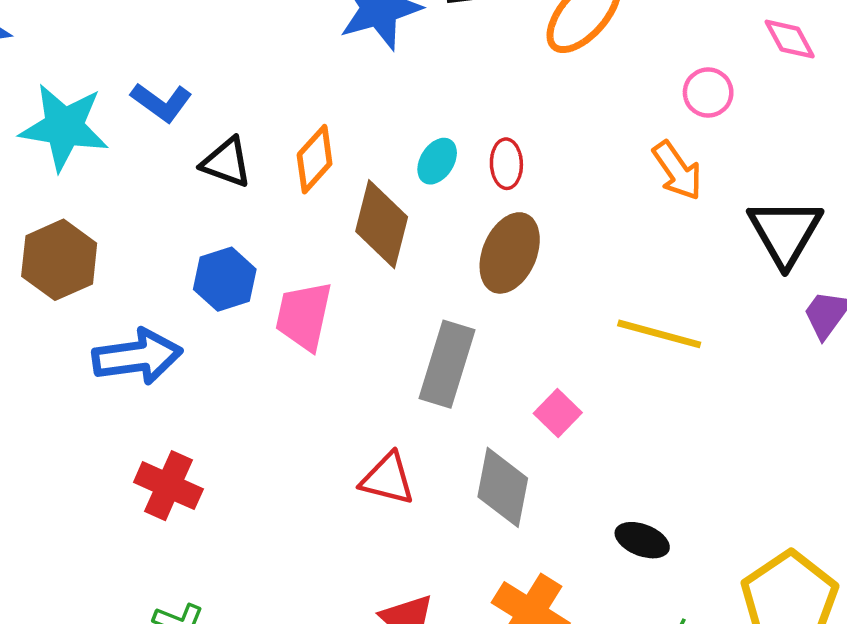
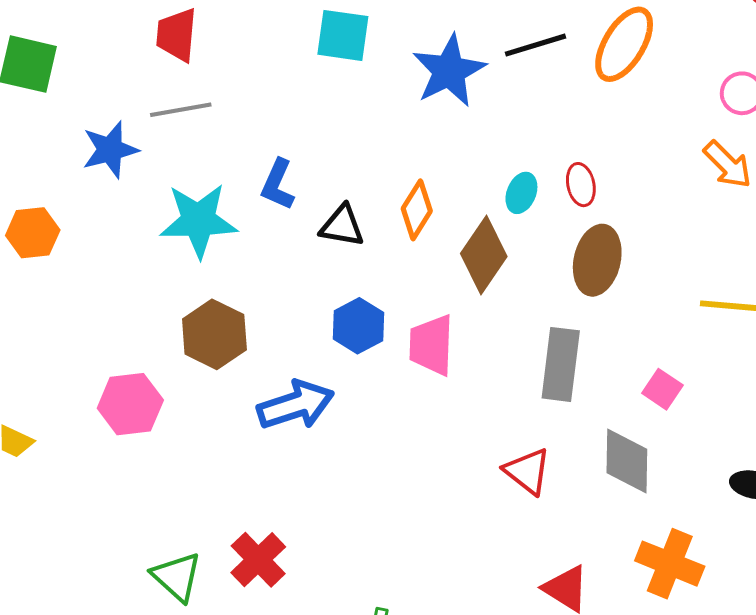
blue L-shape: (161, 102) -> (278, 185), turned 88
brown diamond: (382, 224) -> (484, 255), turned 30
red triangle: (388, 479) -> (527, 471), turned 34
red cross: (168, 486) -> (258, 560), moved, turned 32

